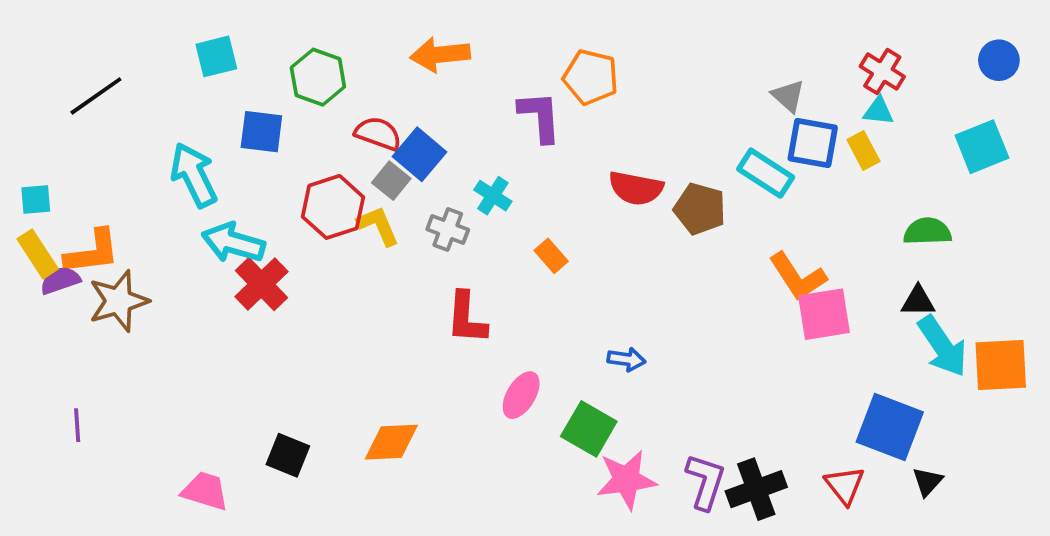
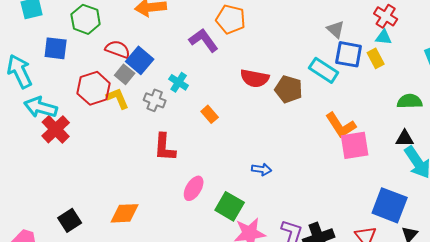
purple L-shape: (540, 117) -> (204, 40), turned -32
blue arrow: (626, 359) -> (262, 169), moved
black square: (288, 455) -> (70, 220), turned 35

